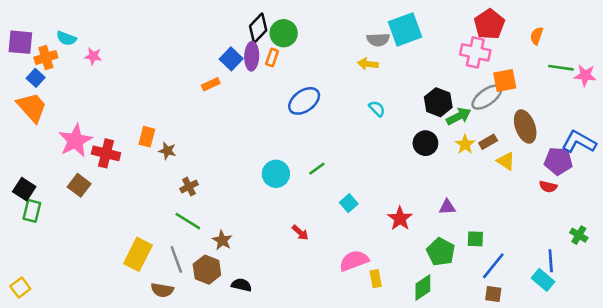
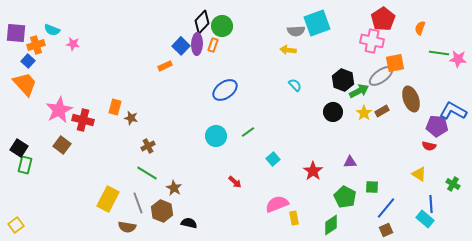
blue ellipse: (304, 101) -> (225, 90), moved
yellow triangle: (506, 161) -> (419, 174), moved
brown square: (493, 294) -> (386, 230), turned -32

